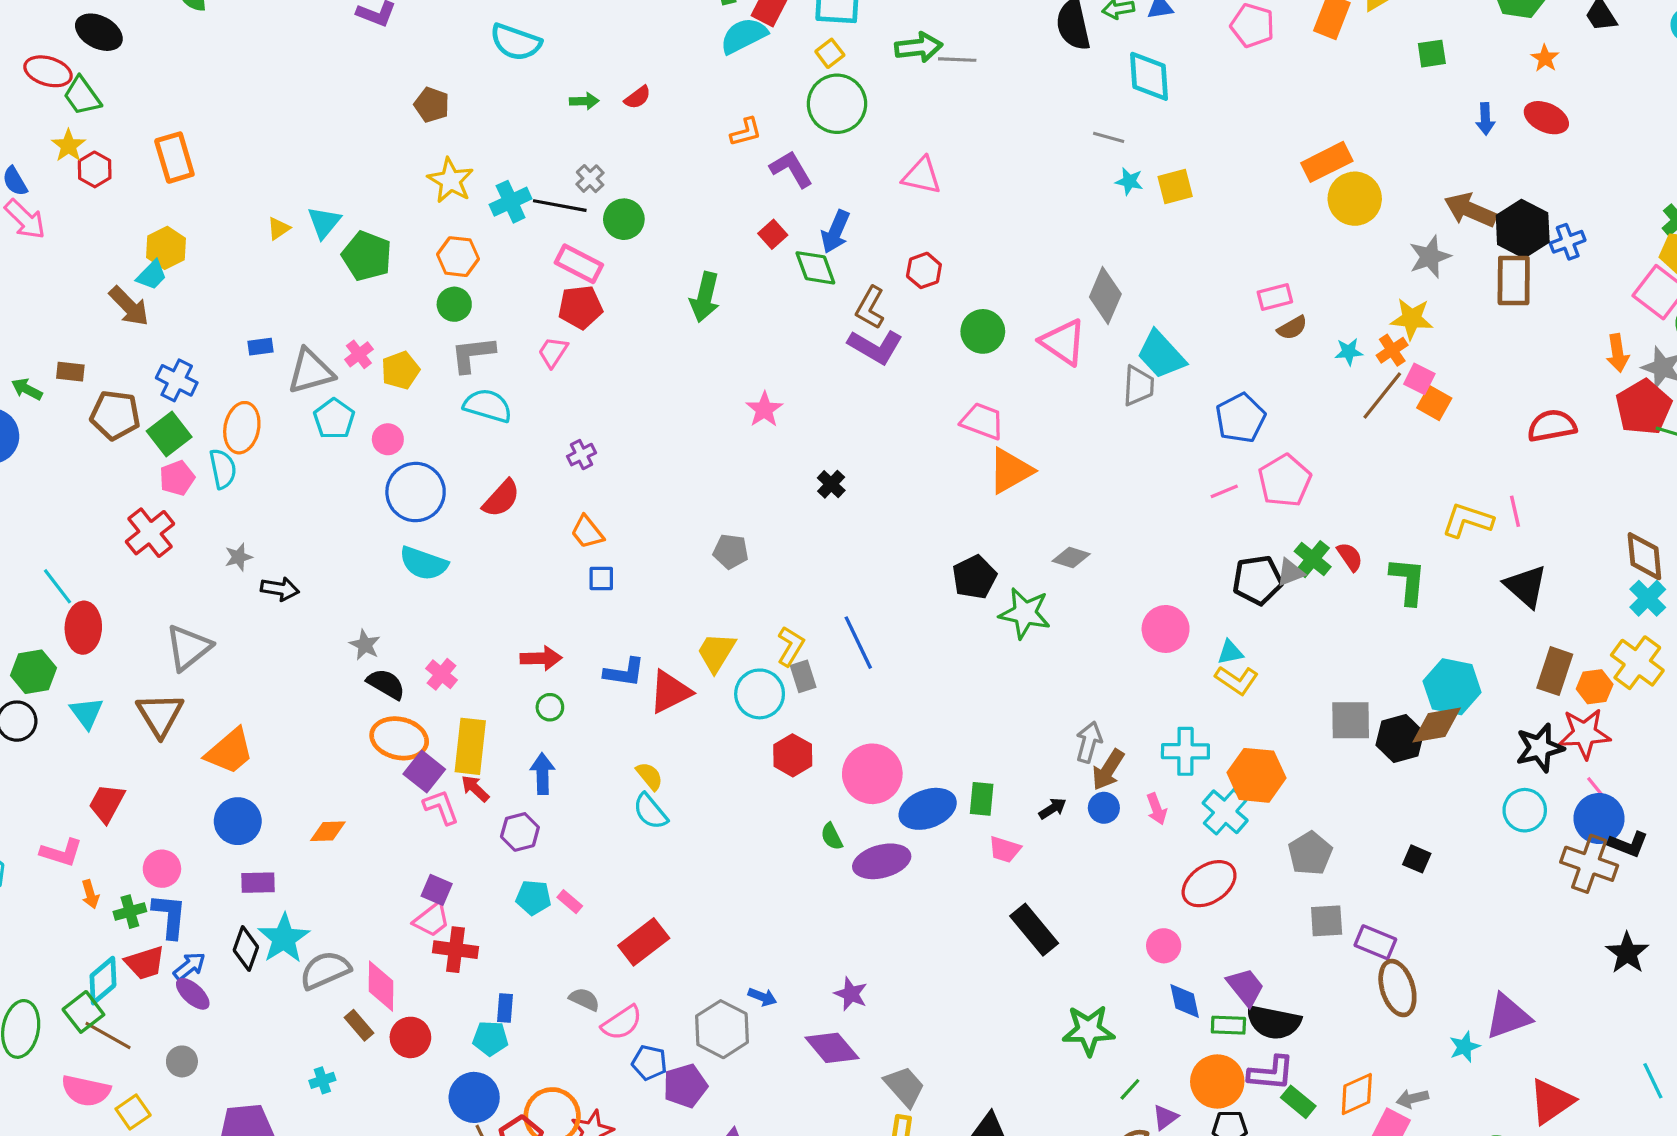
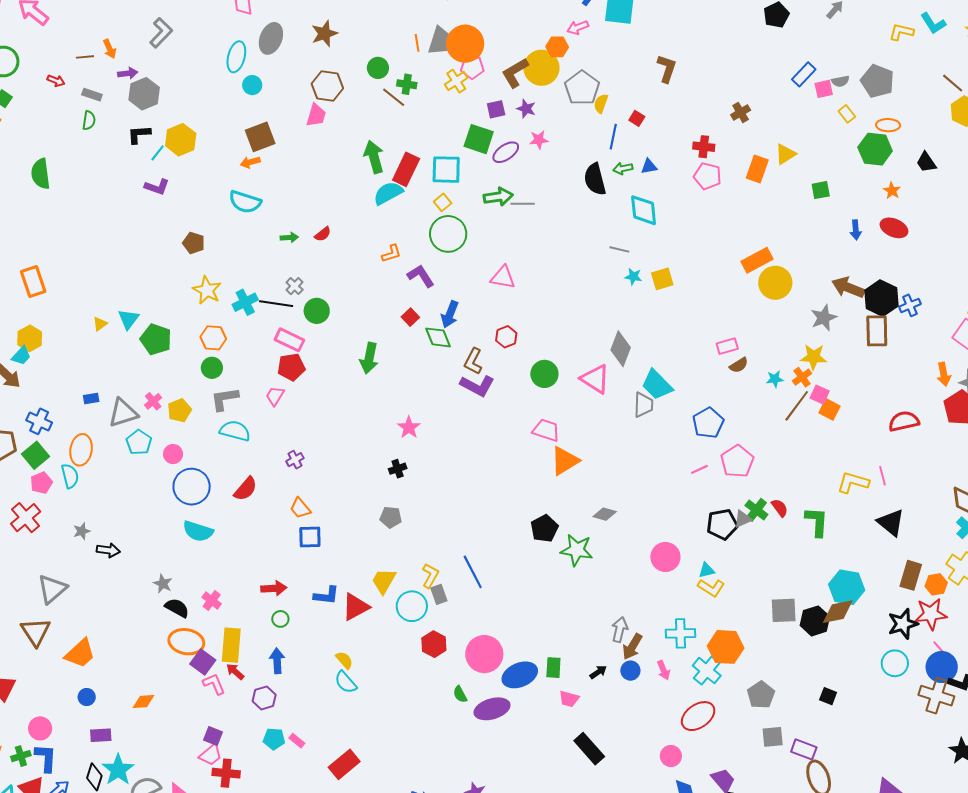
black cross: (831, 484) -> (398, 469), moved, turned 30
blue square: (601, 578) -> (310, 537), size x1.4
blue circle: (238, 821) -> (87, 697), size x0.6

